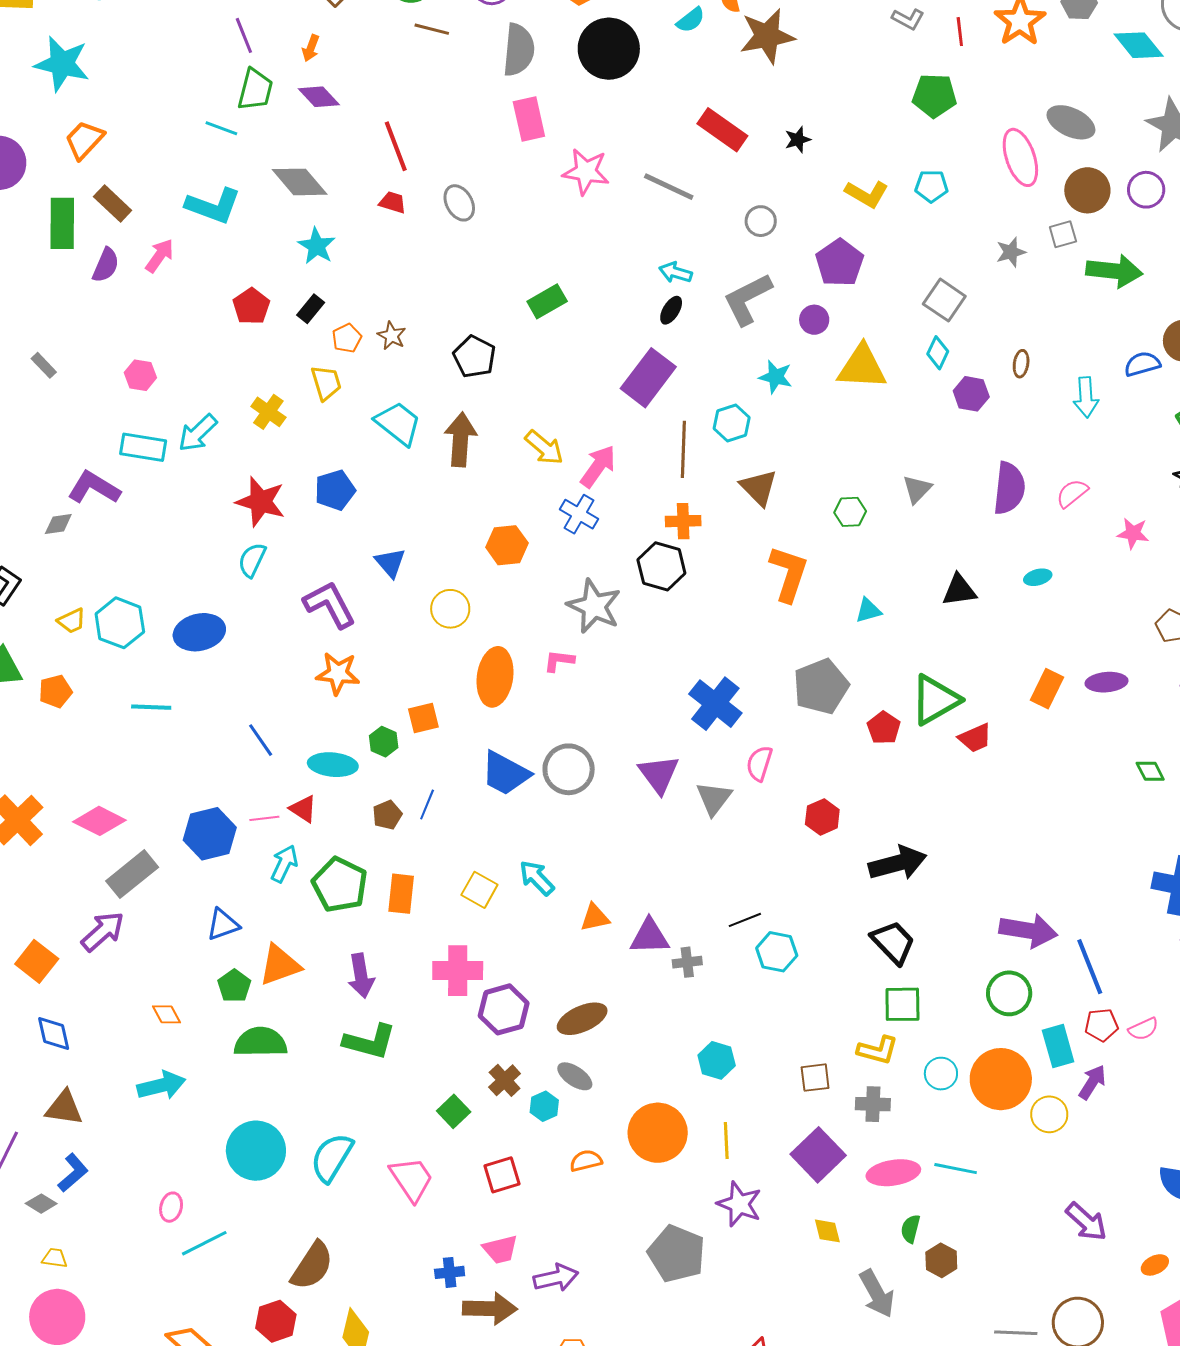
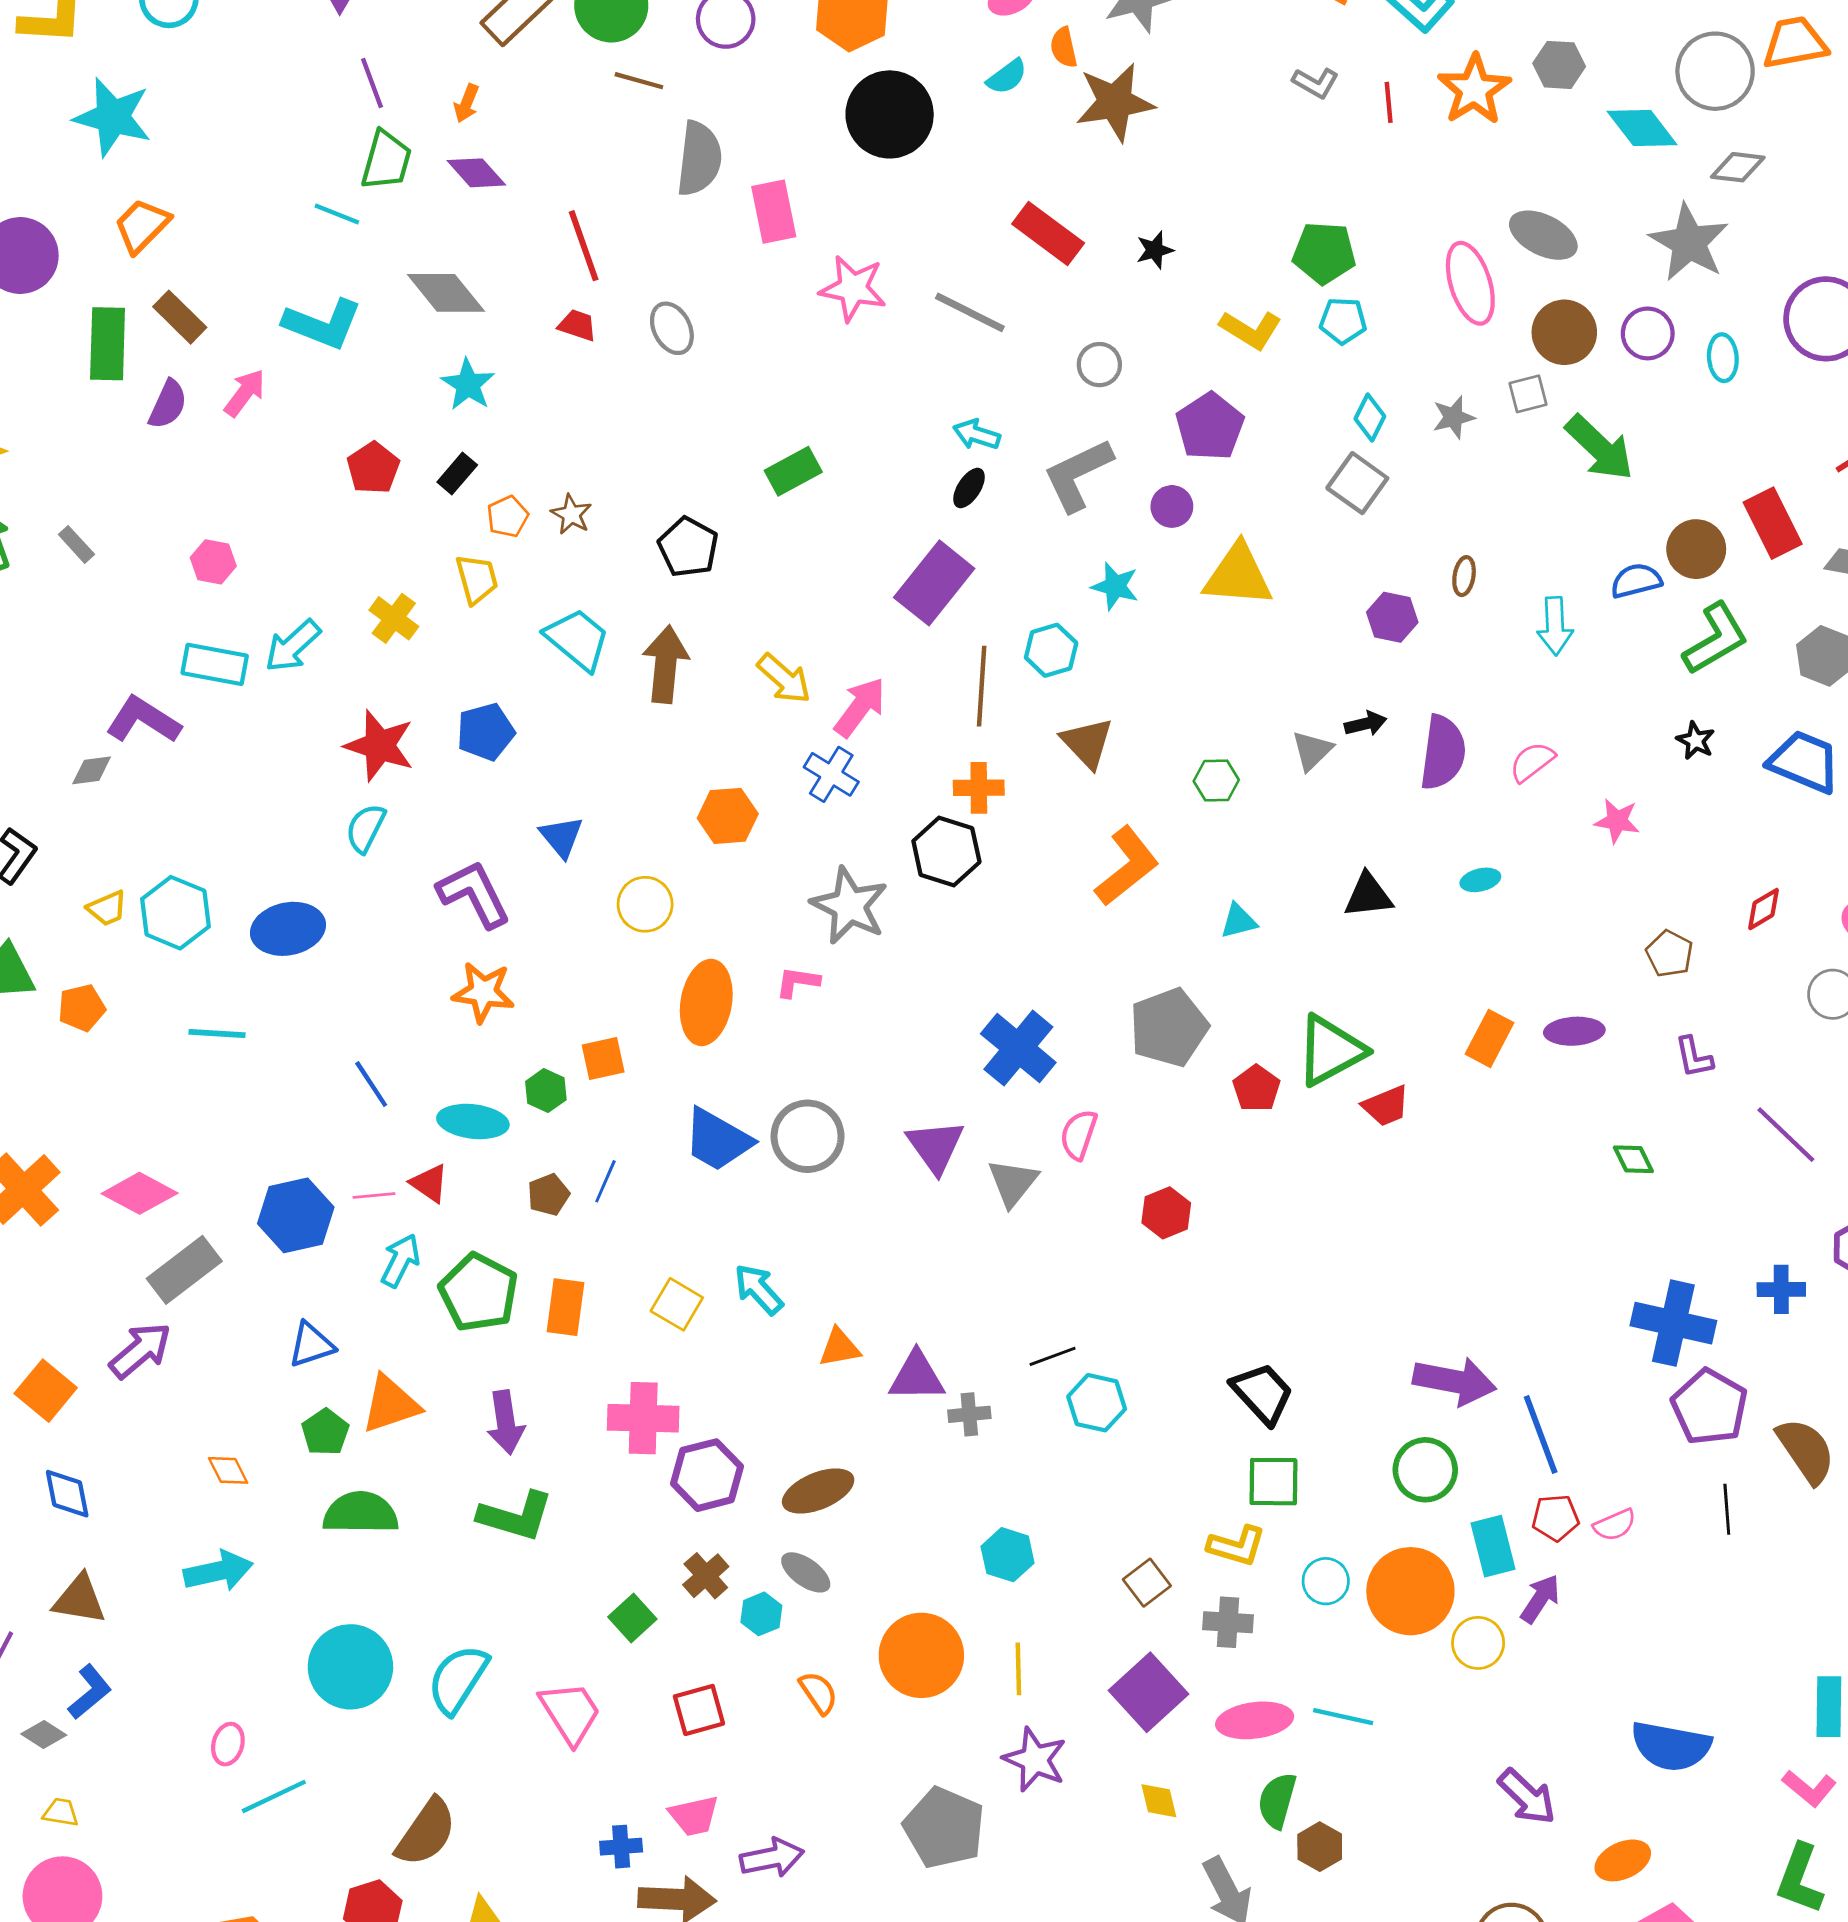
gray semicircle: (519, 50) -> (699, 159), moved
green pentagon: (934, 96) -> (1324, 253), moved
green arrow: (1114, 271) -> (1600, 448), turned 36
cyan diamond: (938, 353) -> (1370, 418), moved
orange L-shape: (789, 574) -> (1127, 866), turned 32
black arrow: (898, 863) -> (1366, 724), moved, size x0.5
brown square: (815, 1078) -> (1147, 1583), turned -32
orange semicircle: (586, 1161) -> (819, 1693), turned 68
green semicircle: (911, 1229) -> (1277, 1801), size x1.4
orange ellipse: (1155, 1265) -> (1623, 1860), size x1.4

